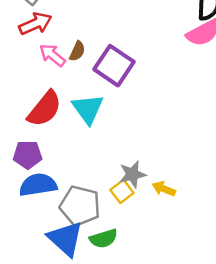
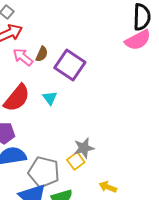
cyan triangle: (88, 109) -> (50, 98), size x0.6
yellow arrow: (164, 189) -> (108, 187), moved

